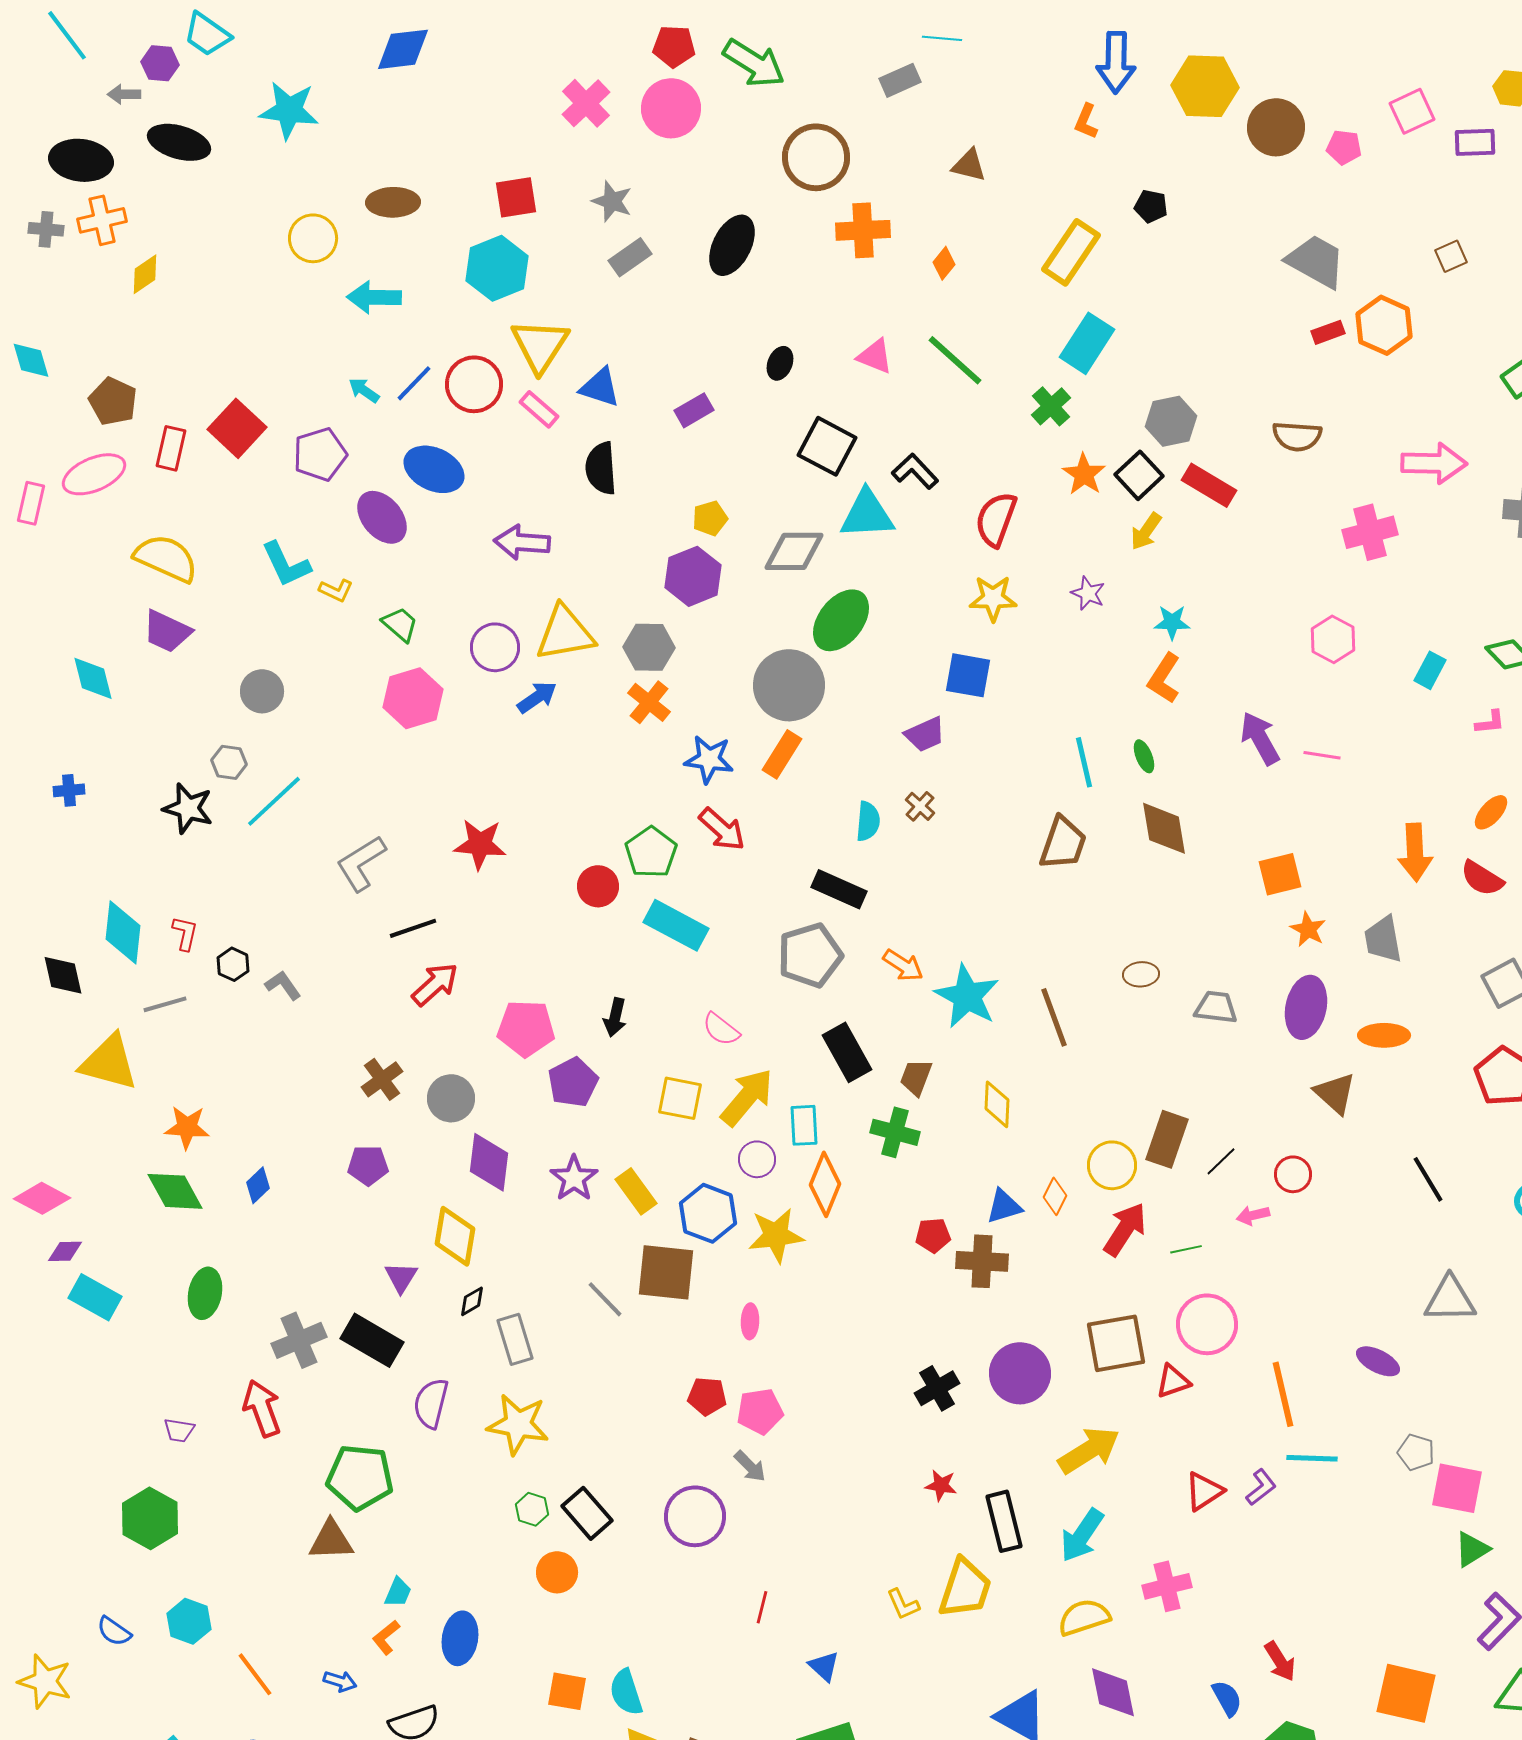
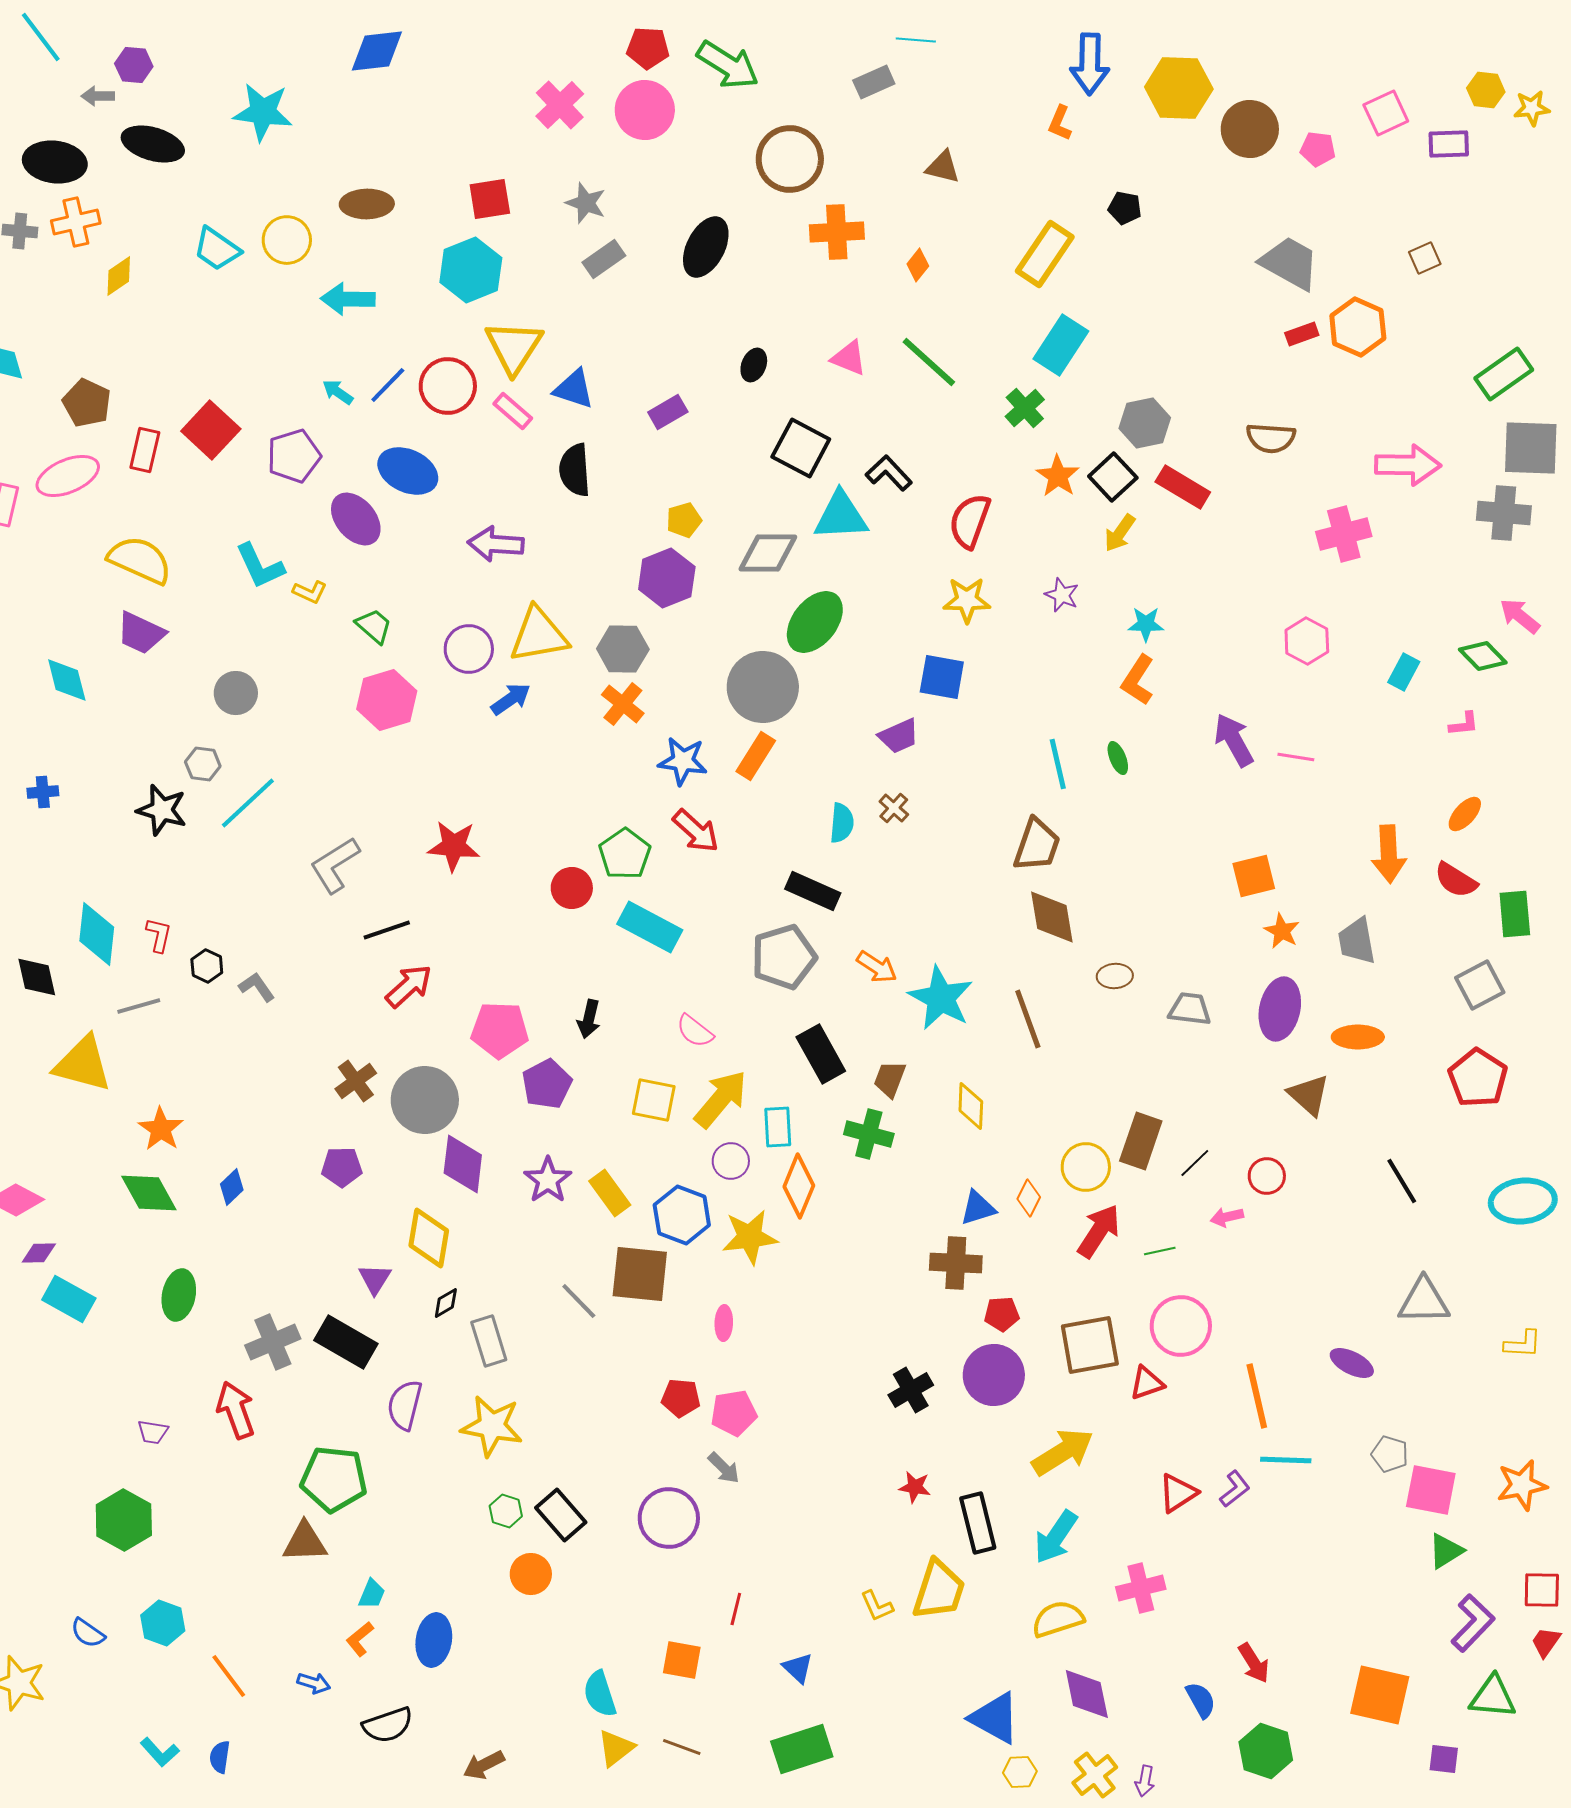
cyan trapezoid: (207, 34) -> (217, 249), moved
brown diamond: (1164, 828) -> (1052, 917), moved
gray circle: (451, 1098) -> (425, 1100), size x1.4
orange star: (187, 1127) -> (161, 1129), turned 30
red pentagon: (933, 1235) -> (1002, 1314), moved
orange square: (567, 1691) -> (682, 1660), moved

